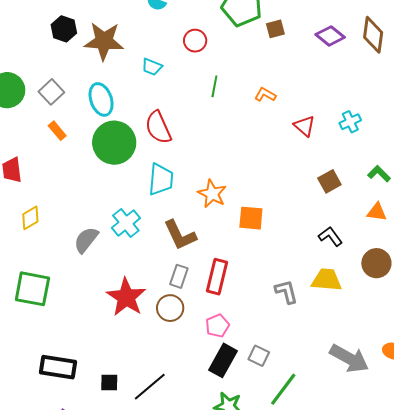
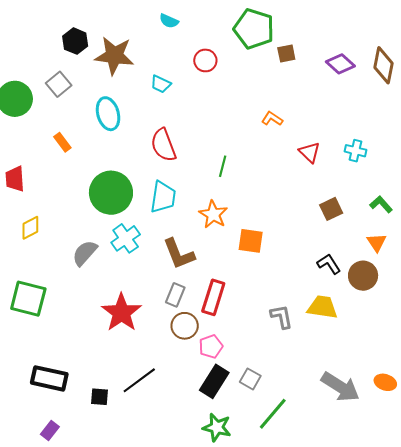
green line: (214, 86) -> (223, 166), moved
gray square: (51, 92) -> (59, 84), moved
cyan cross: (350, 122) -> (355, 151), turned 35
green circle: (114, 143) -> (111, 193), moved
orange triangle: (377, 212) -> (377, 242), turned 45
brown circle: (376, 263) -> (363, 276), moved
brown circle: (170, 308) -> (185, 326), moved
black line: (150, 387) -> (139, 380), moved

